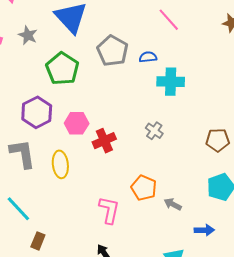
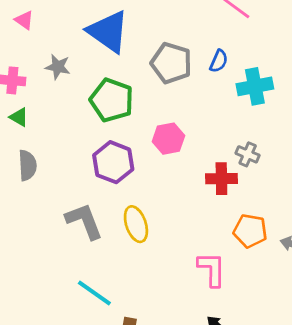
blue semicircle: (148, 57) -> (219, 61), turned 132
purple hexagon: (37, 112) -> (113, 162), moved
pink hexagon: (77, 123) -> (168, 139), moved
red cross: (104, 141) -> (221, 179), moved, turned 35

